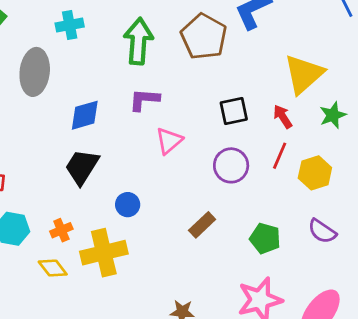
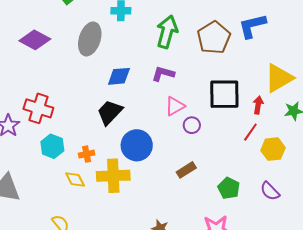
black square: (234, 111) -> (224, 94), size x1.6
red arrow: (283, 117) -> (258, 105), turned 30
purple circle: (231, 165) -> (192, 125), moved, size x0.7
blue circle: (128, 205) -> (137, 145), size x1.8

